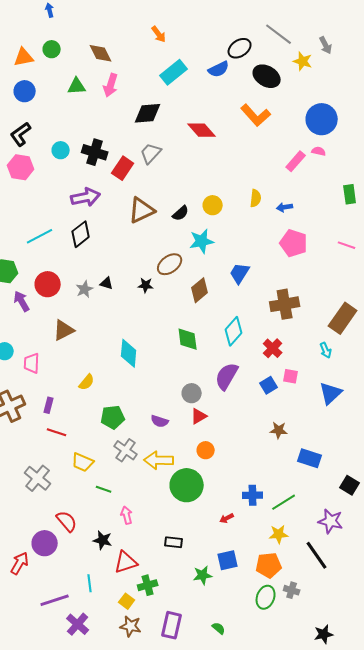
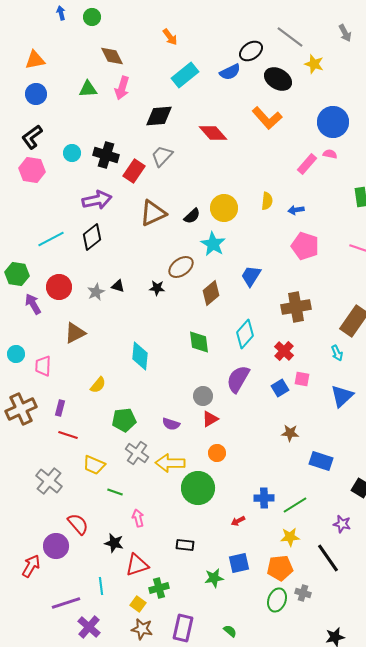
gray arrow: (326, 45) -> (345, 33), moved
green circle: (52, 49) -> (92, 17), moved
yellow circle: (213, 205) -> (224, 208), size x1.4
cyan star: (202, 241) -> (213, 244), turned -30
purple star: (331, 521) -> (342, 524), size x0.7

